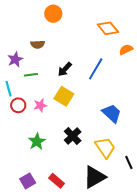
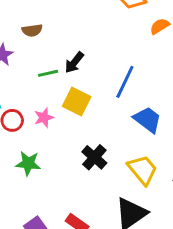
blue line: (96, 69) -> (125, 82), moved
green line: (31, 75) -> (48, 73), moved
green star: (37, 142) -> (28, 163), moved, turned -30

